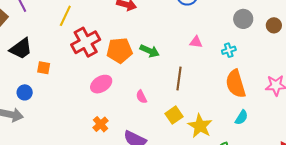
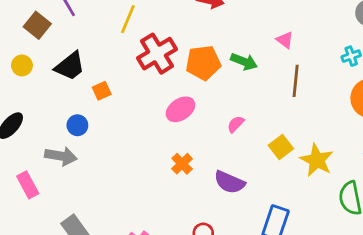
pink triangle: (196, 42) -> (285, 40), moved, turned 32
orange square: (44, 68) -> (102, 91), turned -32
brown line: (179, 79) -> (296, 81), moved
pink semicircle: (141, 97) -> (236, 124), turned 72

